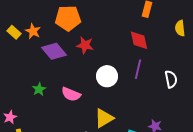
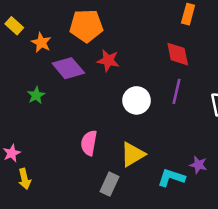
yellow rectangle: (14, 32) -> (14, 26), moved
green star: (39, 89) -> (36, 95), moved
pink semicircle: (71, 94) -> (89, 143), moved, turned 78

